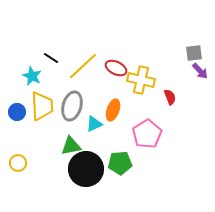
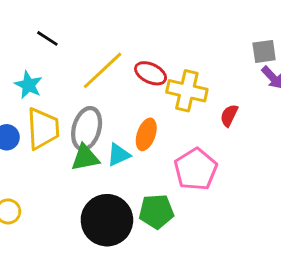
black line: (51, 58) -> (47, 38), moved
red semicircle: (170, 97) -> (229, 115), turned -133
green triangle: (71, 146) -> (85, 158), moved

